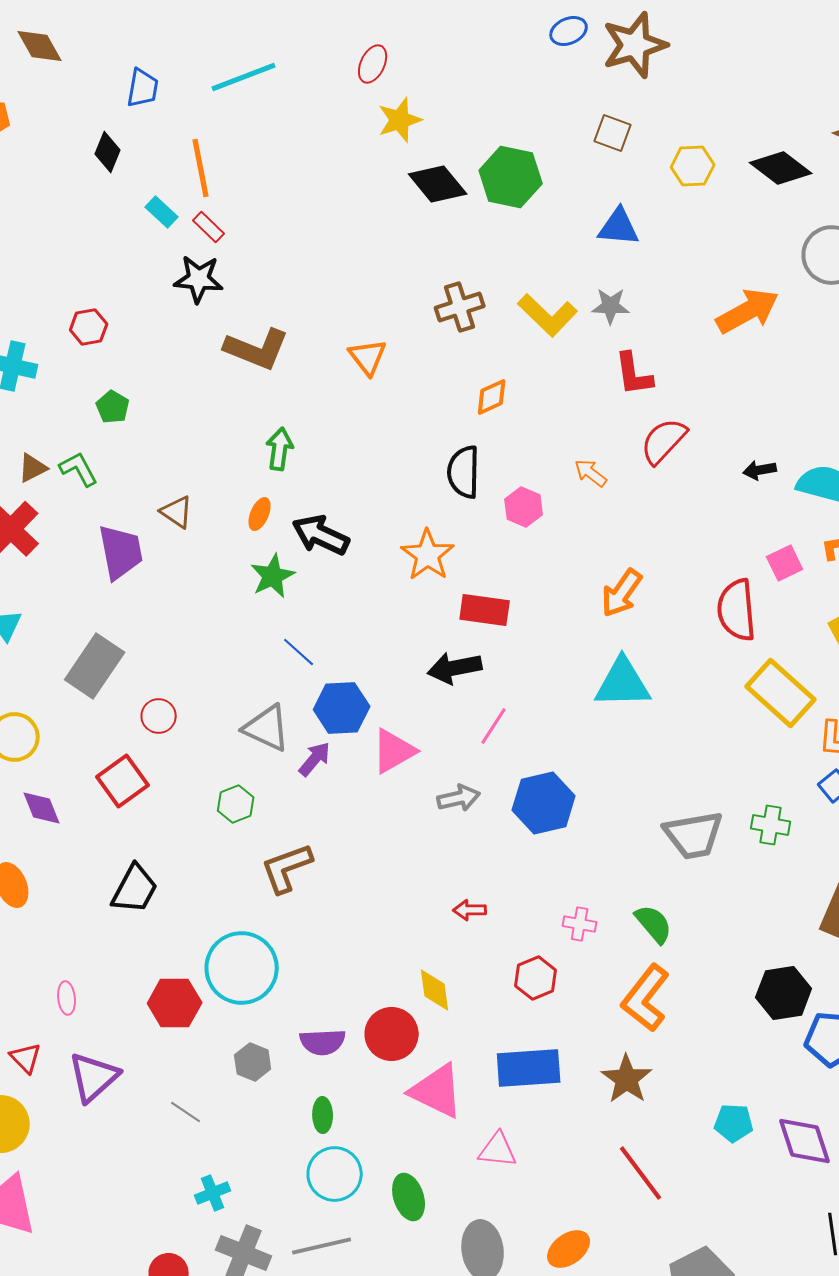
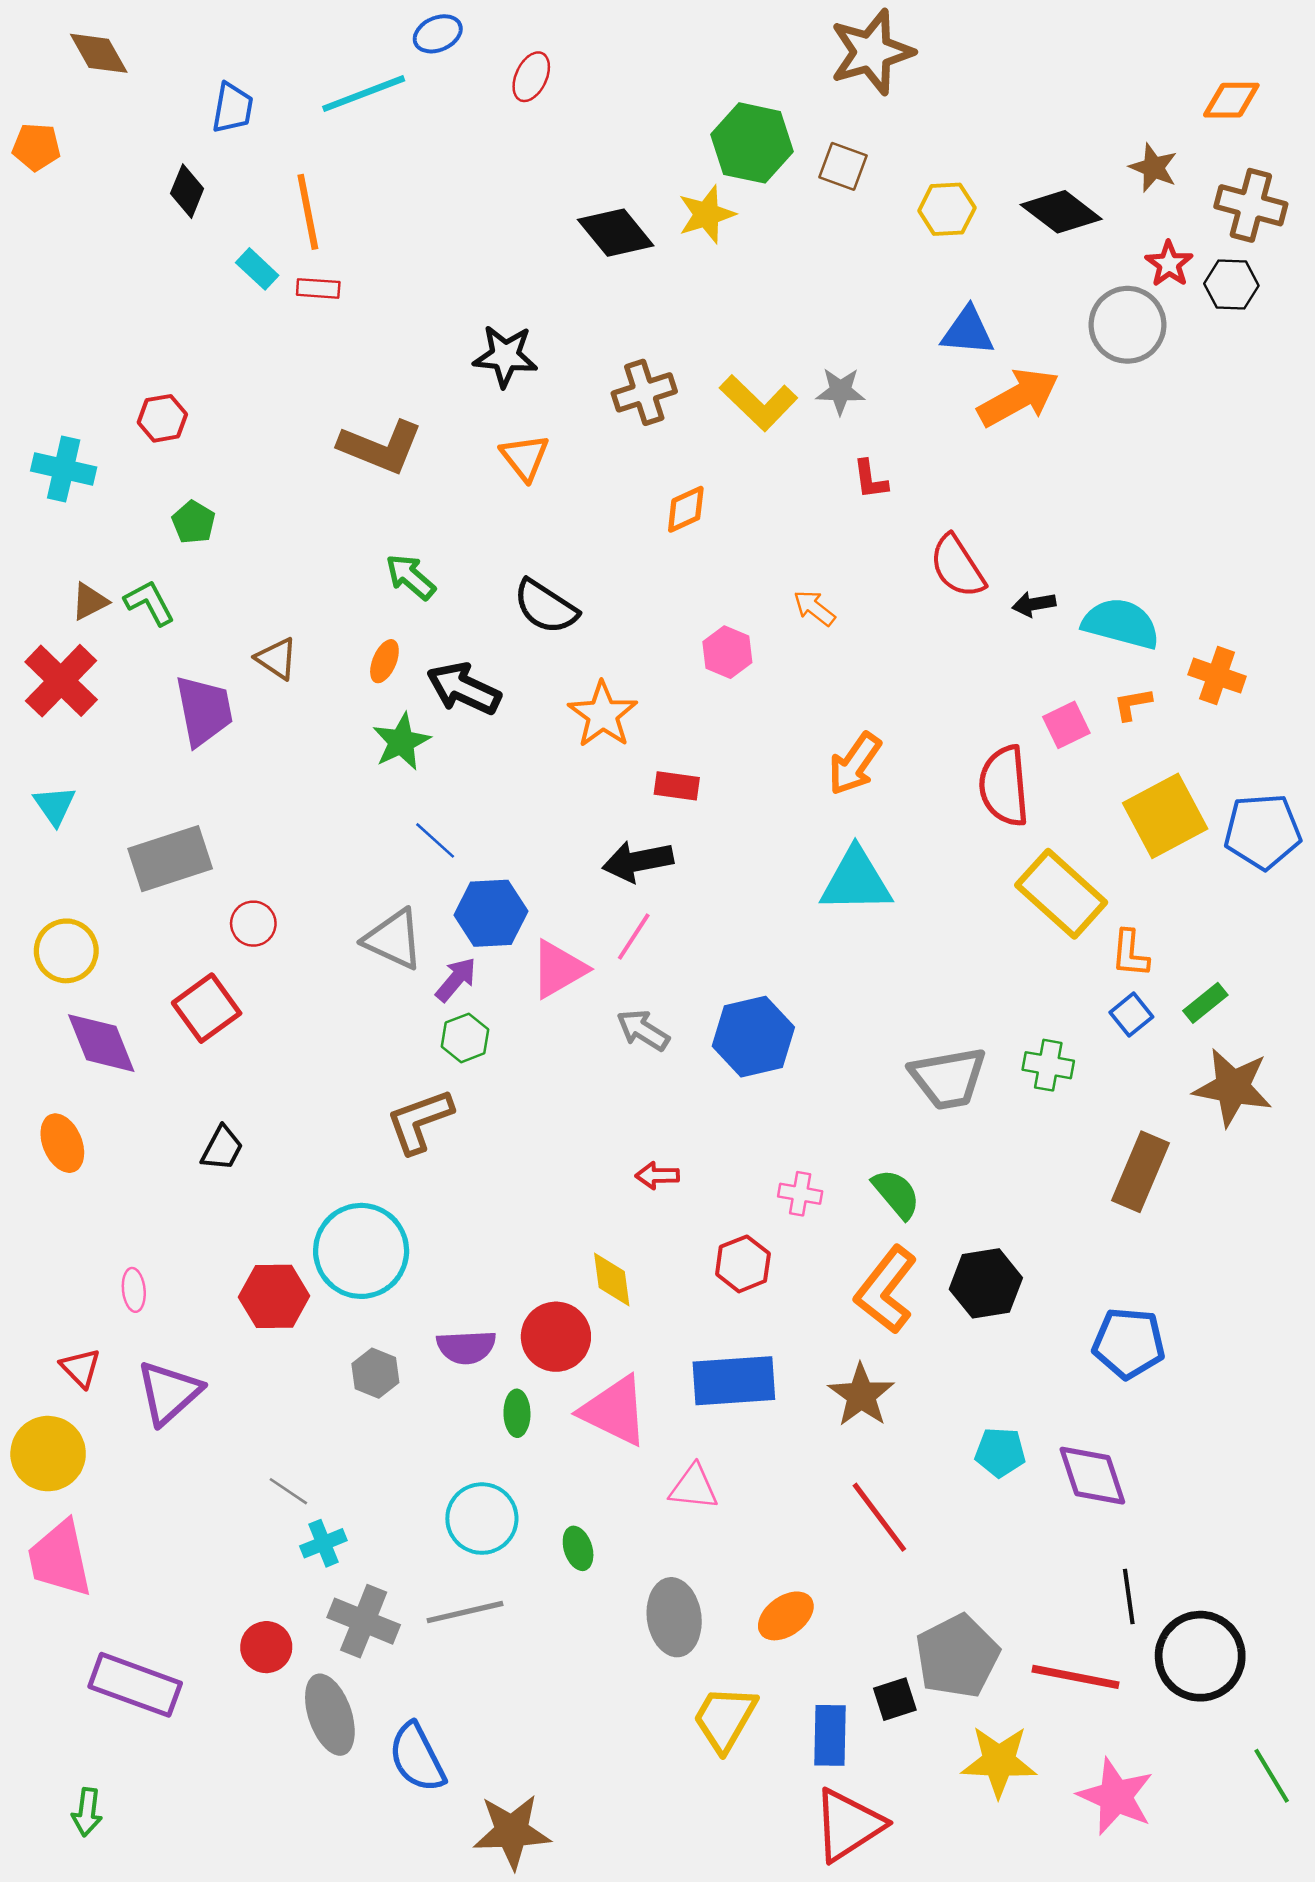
blue ellipse: (569, 31) -> (438, 34), moved
yellow star: (400, 120) -> (707, 214), moved
green hexagon: (511, 177) -> (752, 143), moved
red rectangle: (209, 227) -> (318, 288), turned -40
blue triangle: (619, 227) -> (968, 331), moved
black star: (199, 279) -> (505, 356), moved
red L-shape: (634, 374) -> (870, 479), size x0.7
red semicircle: (664, 441) -> (957, 566), moved, turned -76
green arrow: (280, 449) -> (410, 577), turned -57
black semicircle: (464, 472) -> (546, 607), moved, turned -58
red rectangle: (485, 610) -> (677, 786), size x0.7
gray rectangle: (95, 666) -> (170, 859), turned 38
pink line: (494, 726) -> (634, 937), moved
gray arrow: (459, 798) -> (643, 1030), turned -135
green hexagon: (236, 804) -> (465, 1038), moved
purple diamond: (42, 808) -> (101, 1043), size x1.4
black trapezoid: (135, 889) -> (222, 1148), size x0.7
black hexagon: (784, 993) -> (986, 1283), moved
gray line: (186, 1112) -> (288, 1491), moved
green ellipse: (323, 1115) -> (517, 1413), moved
green ellipse: (409, 1197) -> (578, 1548), size x0.7

